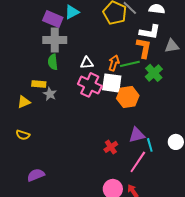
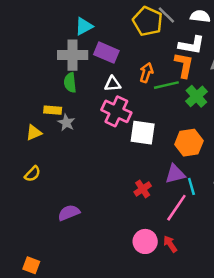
cyan triangle: (72, 12) -> (84, 26), moved
purple rectangle: (53, 19) -> (106, 53), moved
orange arrow: (114, 63) -> (146, 73), moved
white square: (112, 83) -> (143, 133), moved
orange hexagon: (128, 97) -> (189, 143), moved
yellow semicircle: (23, 135) -> (33, 174), turned -64
purple semicircle: (36, 175) -> (69, 213), moved

